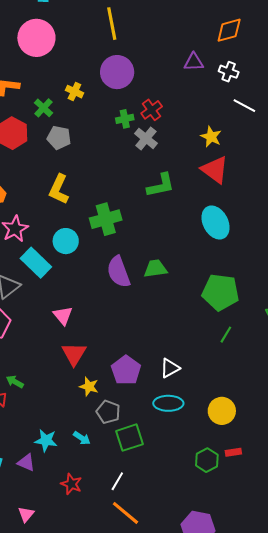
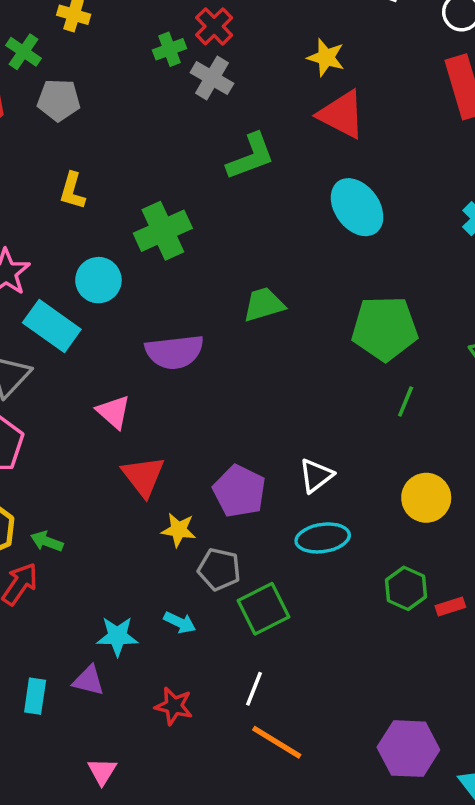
yellow L-shape: (59, 189) -> (72, 191), size x0.7
purple semicircle: (119, 272) -> (174, 352), moved, turned -68
yellow circle: (222, 411) -> (426, 498), moved
green hexagon: (207, 460) -> (406, 588), moved

